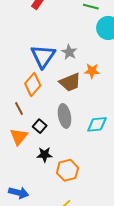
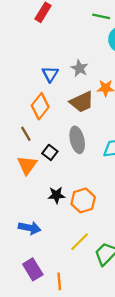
blue triangle: (43, 56) -> (50, 74), size x0.6
black star: (45, 155) -> (56, 195), moved

